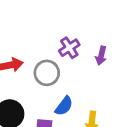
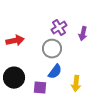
gray circle: (47, 73) -> (52, 49), moved

